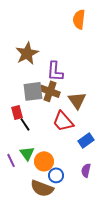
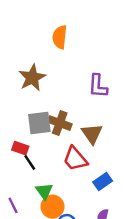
orange semicircle: (79, 19) -> (60, 37), moved
purple L-shape: (55, 71) -> (98, 86), moved
red rectangle: (17, 112) -> (20, 148), turned -56
green triangle: (27, 153) -> (44, 191), moved

